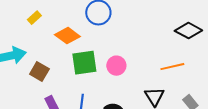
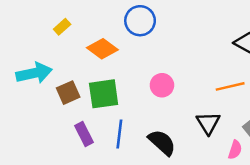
green square: (84, 63) -> (104, 94), moved
brown square: (39, 72) -> (68, 93), turned 36

